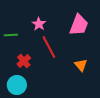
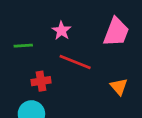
red line: (49, 47) -> (75, 62), turned -40
red cross: (24, 61) -> (41, 81), turned 32

